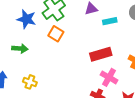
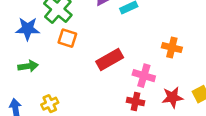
red rectangle: (101, 54) -> (110, 60), moved
yellow cross: (30, 82) -> (50, 104), turned -32

